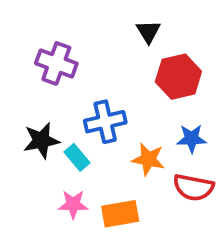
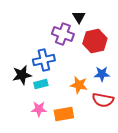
purple cross: (56, 63) -> (63, 34), moved
blue cross: (105, 122) -> (44, 60), moved
cyan rectangle: (77, 157) -> (41, 84), turned -64

